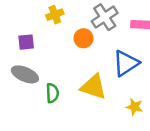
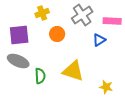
orange circle: (83, 38) -> (57, 34), moved
purple square: (26, 42) -> (19, 35), size x1.5
blue triangle: (126, 63) -> (99, 40), moved, size x0.6

